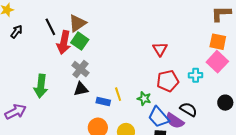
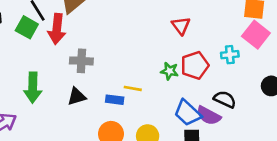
green square: (80, 41) -> (27, 27), moved
gray cross: (80, 69) -> (81, 61), turned -30
black triangle: (81, 89) -> (77, 97), moved
yellow line: (118, 94) -> (133, 88), turned -56
green star: (144, 99) -> (170, 71), moved

